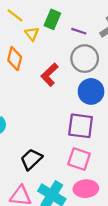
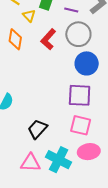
red L-shape: (50, 75) -> (48, 39), moved

